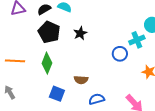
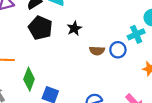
green diamond: (47, 63) -> (29, 79), moved
brown semicircle: (81, 80) -> (97, 51), moved

